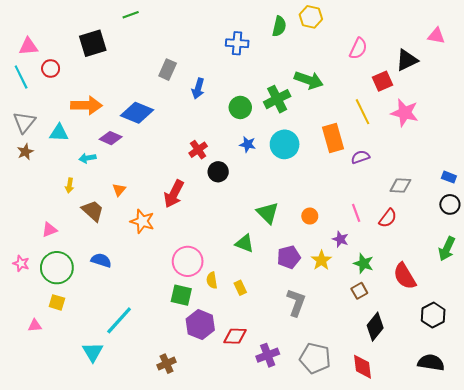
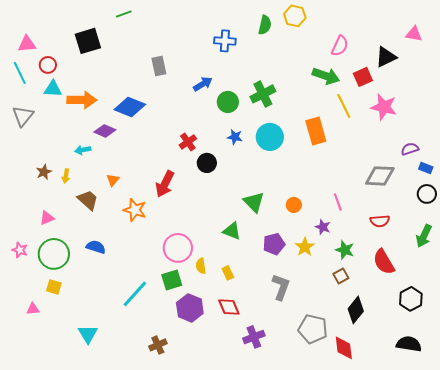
gray rectangle: (168, 70) -> (159, 66), turned -36
green arrow: (309, 80) -> (326, 76), moved
blue arrow: (198, 89) -> (203, 84), moved, turned -138
cyan triangle: (59, 133) -> (53, 89), moved
brown star: (25, 152) -> (44, 172), moved
purple semicircle: (360, 157) -> (410, 149), moved
gray diamond: (400, 185) -> (380, 176), size x1.4
red semicircle: (388, 218) -> (380, 221), moved, turned 48
green square: (181, 295) -> (172, 280), turned -30
cyan line: (119, 320) -> (135, 294), moved
red diamond: (235, 336) -> (229, 307), moved, turned 65
gray pentagon: (315, 358) -> (313, 329), moved

